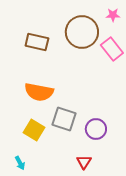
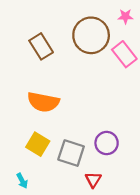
brown rectangle: (37, 42) -> (41, 46), turned 45
gray square: (64, 119) -> (71, 153), moved

